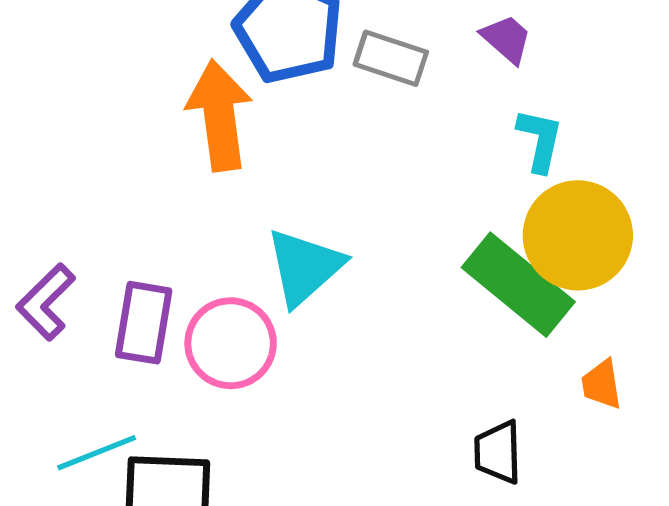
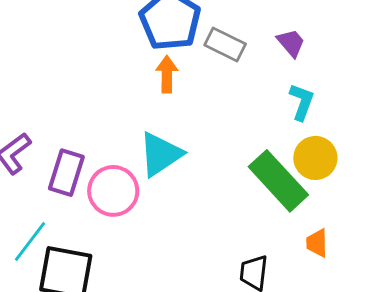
orange arrow: (219, 115) -> (167, 74), moved, size x0.6
yellow circle: (578, 235) -> (315, 158), size x0.7
cyan line: (97, 453) -> (30, 241), turned -39

